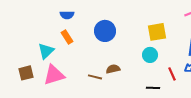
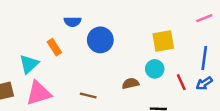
blue semicircle: (67, 15) -> (72, 22), moved
brown semicircle: (113, 69) -> (131, 83), moved
red line: (172, 74) -> (181, 82), moved

